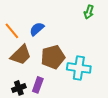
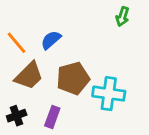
black cross: (19, 88) -> (17, 116), moved

